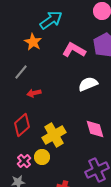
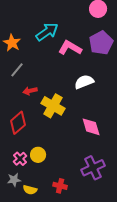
cyan arrow: (51, 20) -> (47, 32), moved
orange star: (33, 42) -> (12, 43), moved
yellow cross: (54, 135) -> (53, 106), moved, turned -30

